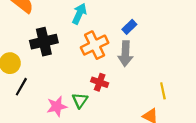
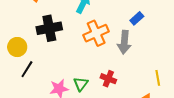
blue rectangle: (129, 27) -> (137, 18), moved
red cross: (100, 82) -> (108, 79), moved

